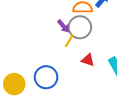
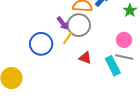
blue circle: (46, 77) -> (41, 44), moved

